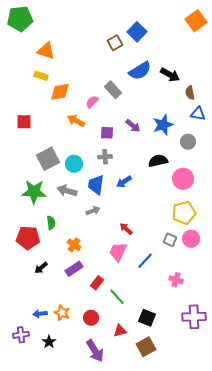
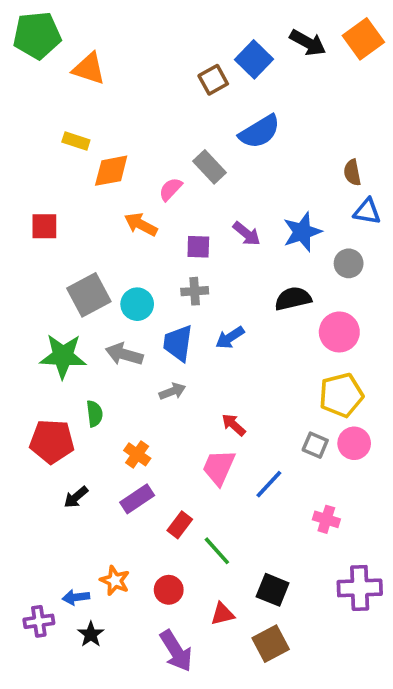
orange triangle: (46, 51) -> (89, 69), moved
black arrow: (170, 75) -> (308, 43), moved
blue arrow: (40, 314) -> (76, 597), moved

